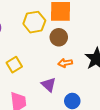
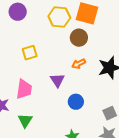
orange arrow: (65, 63) -> (79, 64), turned -32

